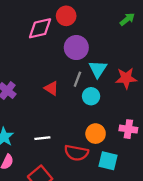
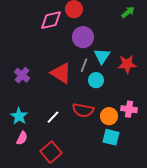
red triangle: (51, 88) -> (61, 73), size x1.6
orange circle: (96, 134) -> (109, 116), moved
white line: (42, 138) -> (53, 117), turned -40
red semicircle: (76, 153) -> (83, 110), moved

